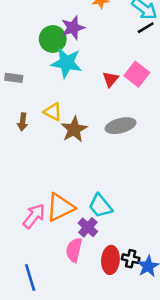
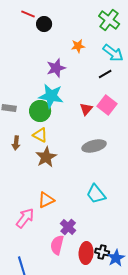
black line: (146, 28) -> (105, 74), moved
green circle: (53, 39) -> (40, 111), moved
brown star: (74, 129) -> (46, 157), moved
cyan trapezoid: (100, 206) -> (96, 194), moved
orange triangle: (60, 207) -> (46, 200), moved, size x0.7

